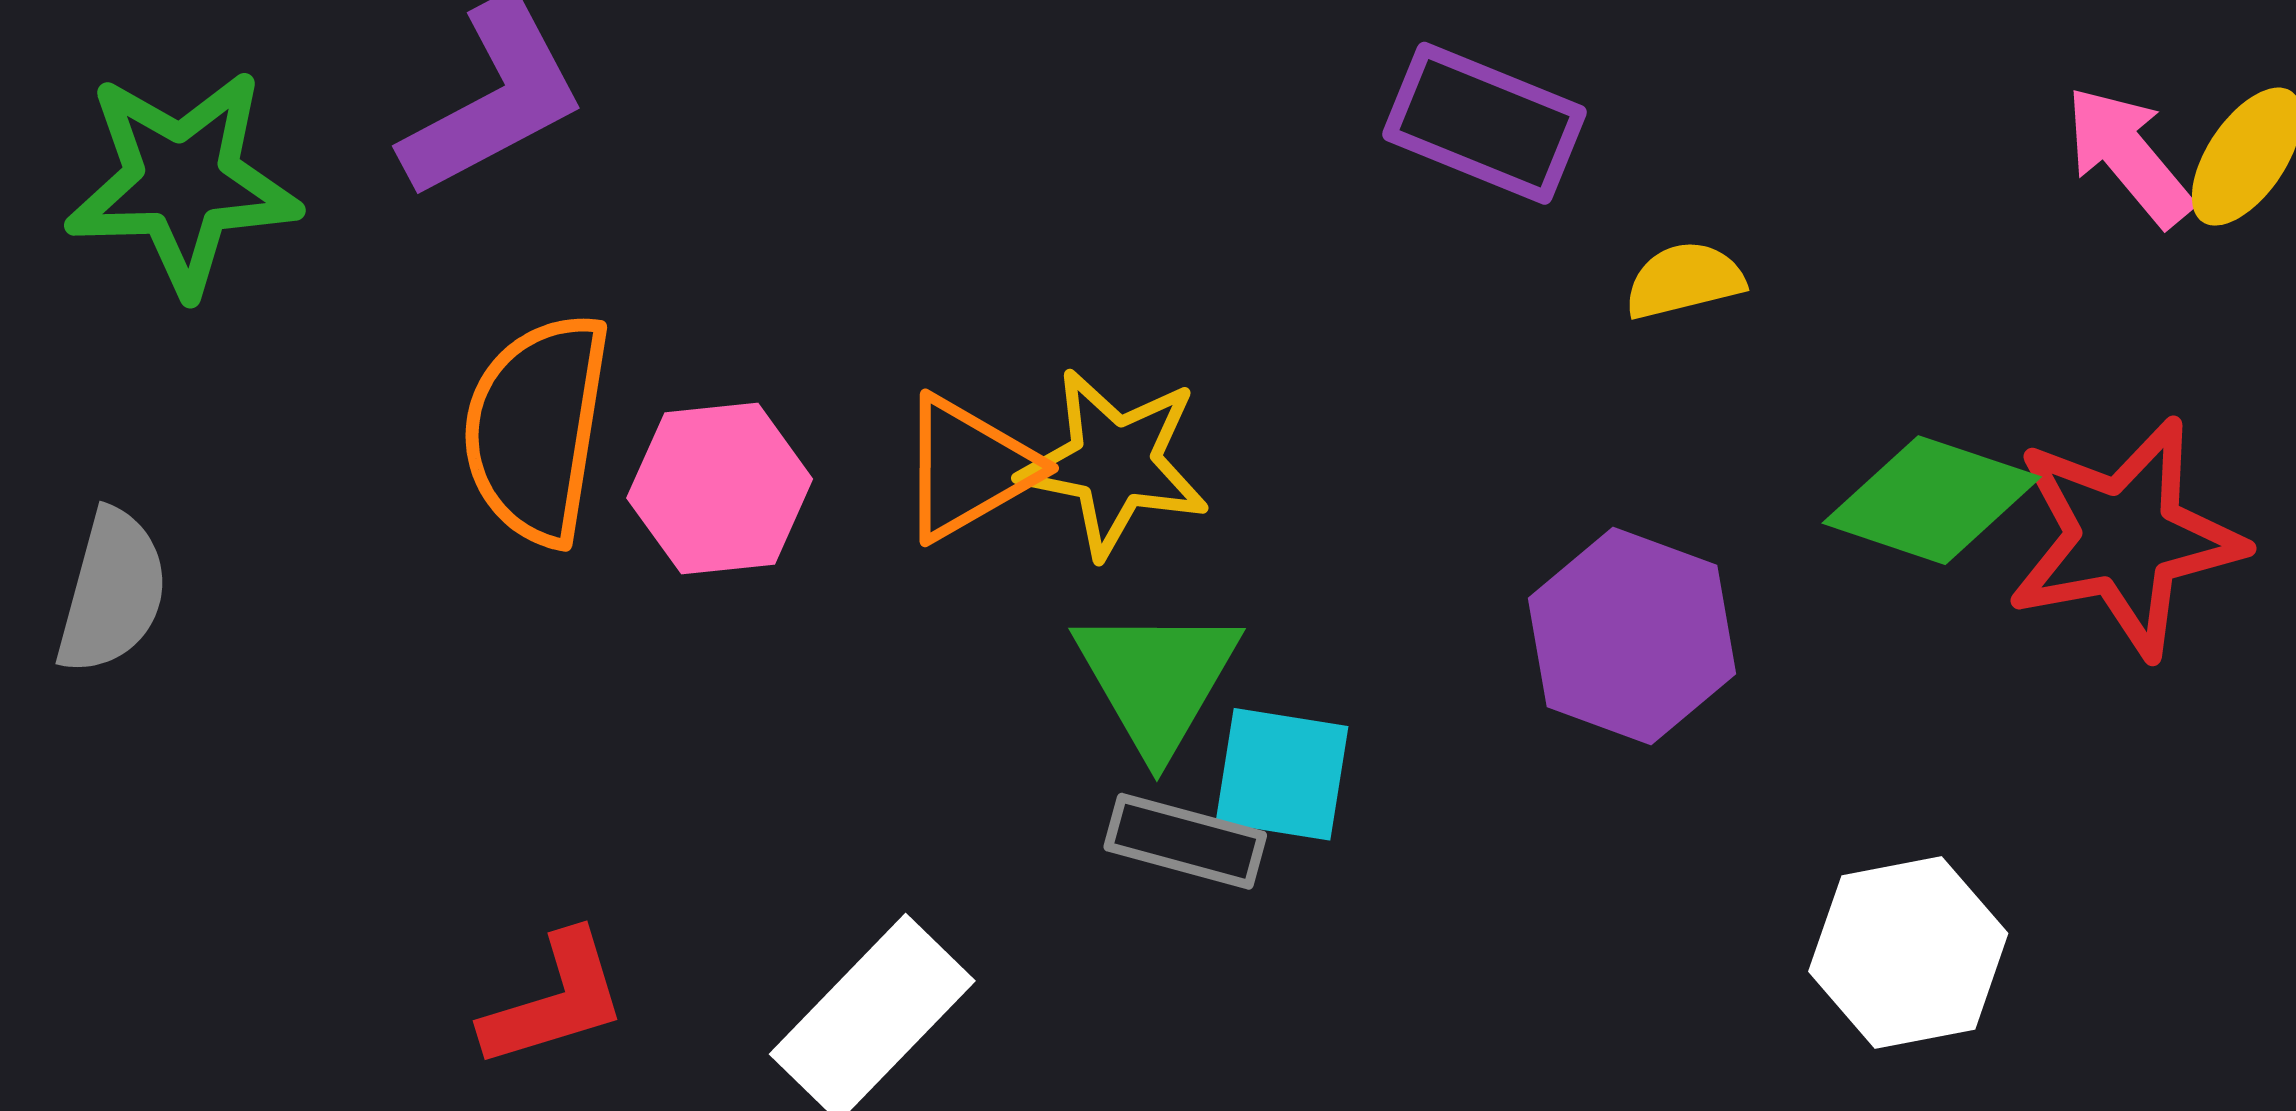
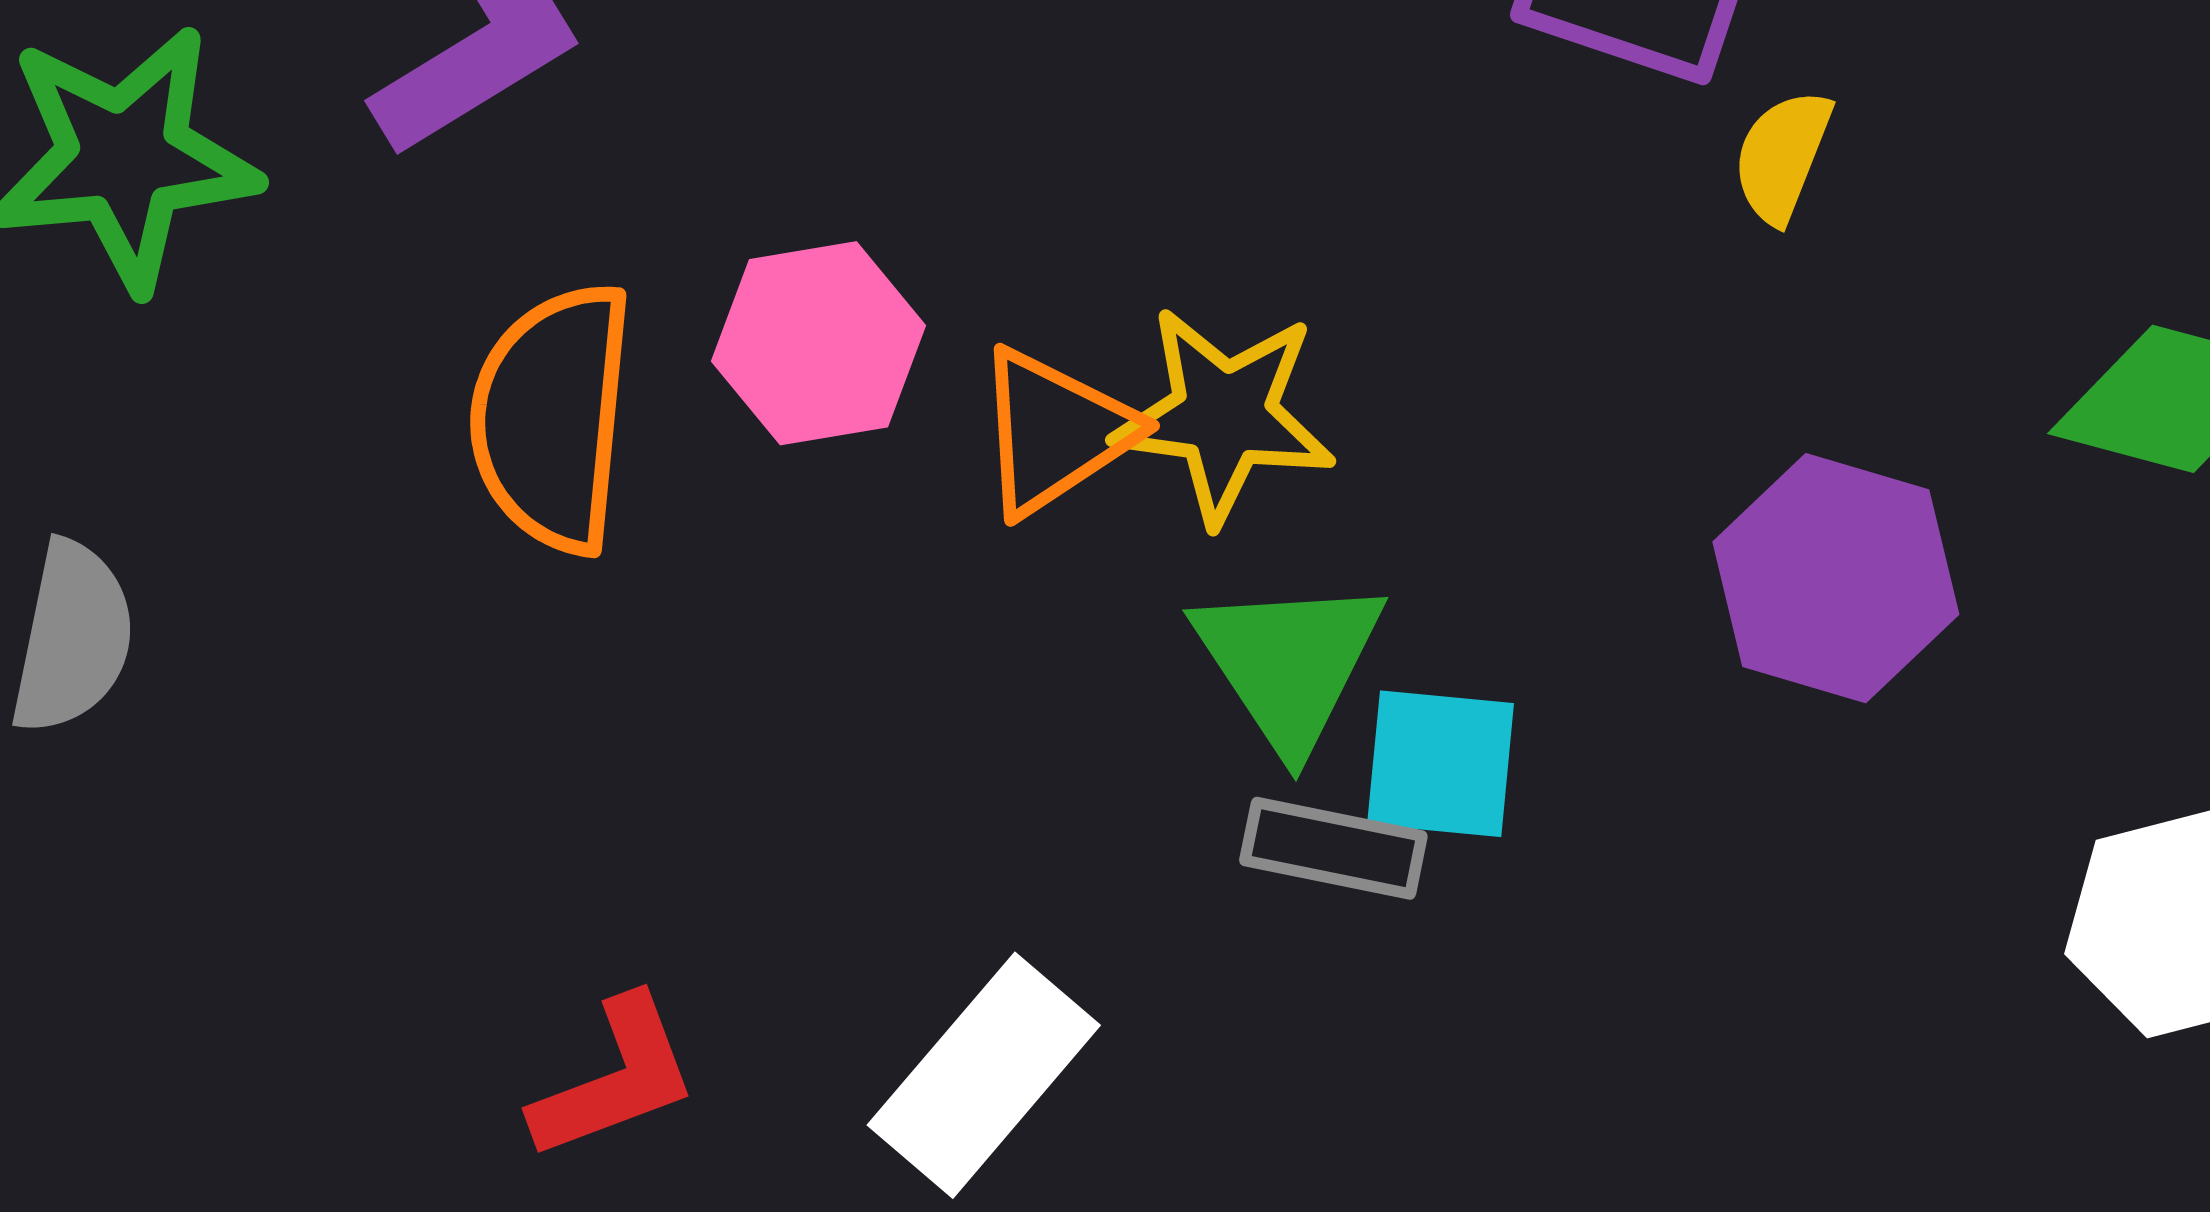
yellow semicircle: (1684, 280) -> (1782, 156), moved, turned -51
pink hexagon: (720, 488) -> (818, 343), moved

